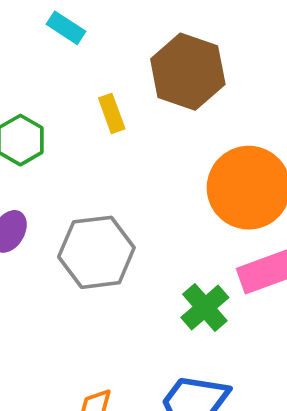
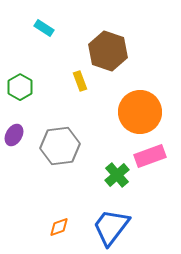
yellow rectangle: (112, 113) -> (80, 81), moved

